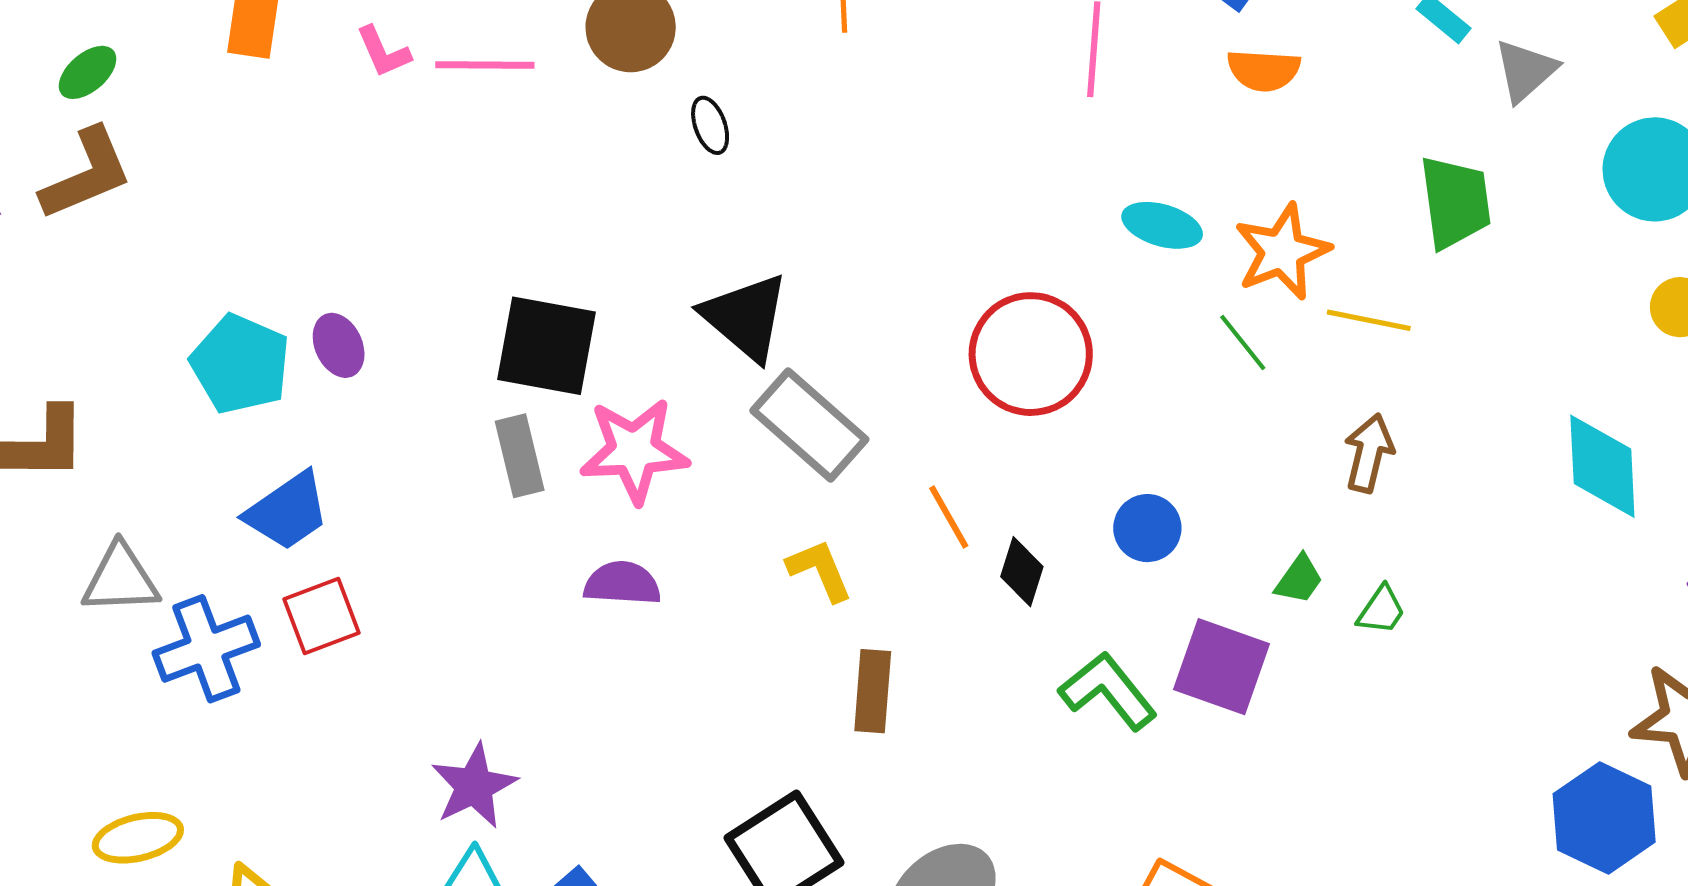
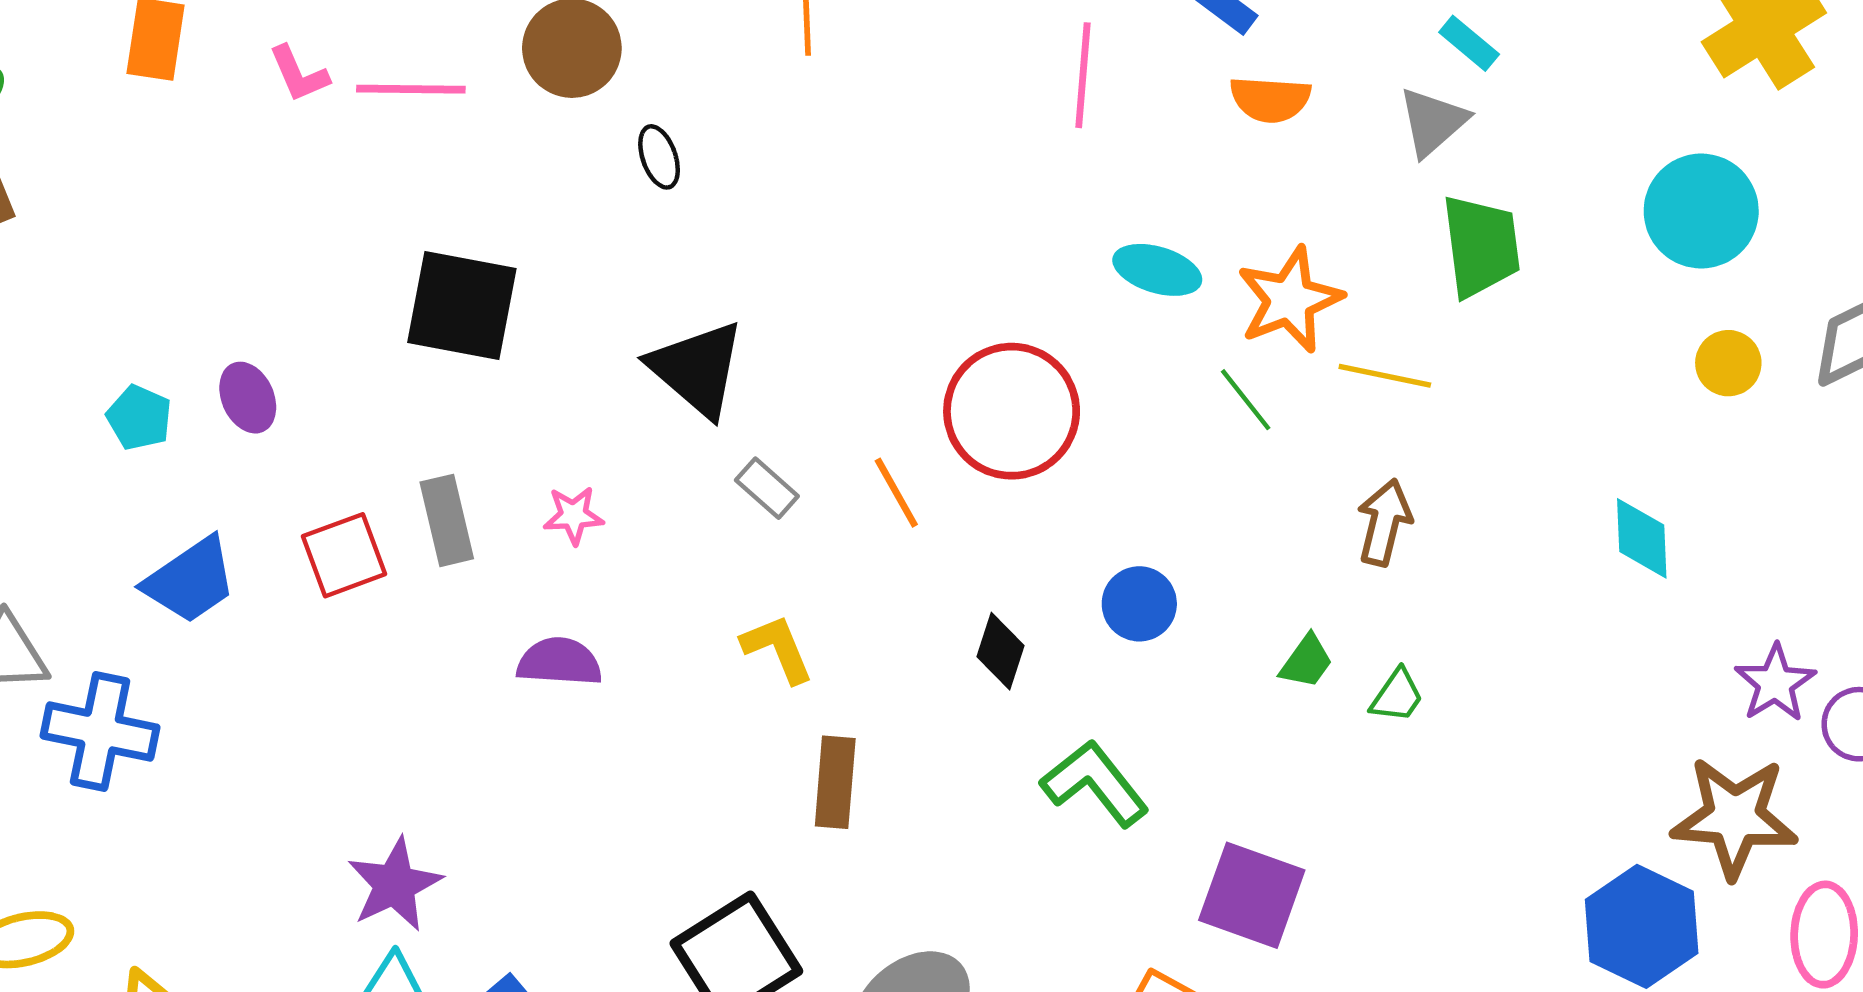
gray triangle: (1525, 71) -> (1433, 122), moved
black square: (547, 346) -> (462, 305), moved
cyan pentagon: (240, 364) -> (139, 418), size x0.6
gray rectangle: (809, 425) -> (767, 488), size x0.5
pink star: (634, 451) -> (573, 515), size x0.5
cyan diamond: (1602, 466) -> (1642, 538), size x0.7
orange line: (949, 517) -> (896, 493), moved
red square: (321, 616) -> (344, 555), moved
blue cross: (206, 649) -> (100, 732), turned 32
purple square: (1222, 667) -> (1252, 895), moved

